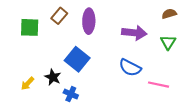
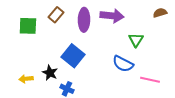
purple arrow: (134, 33) -> (112, 16), moved
green triangle: (168, 42) -> (136, 40), moved
yellow arrow: (27, 83) -> (26, 79), turned 40

